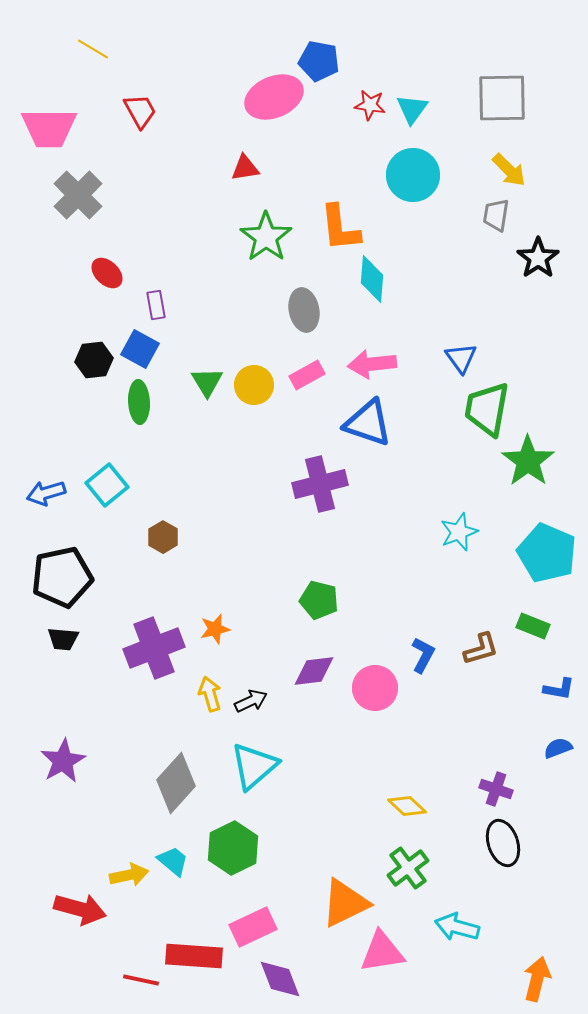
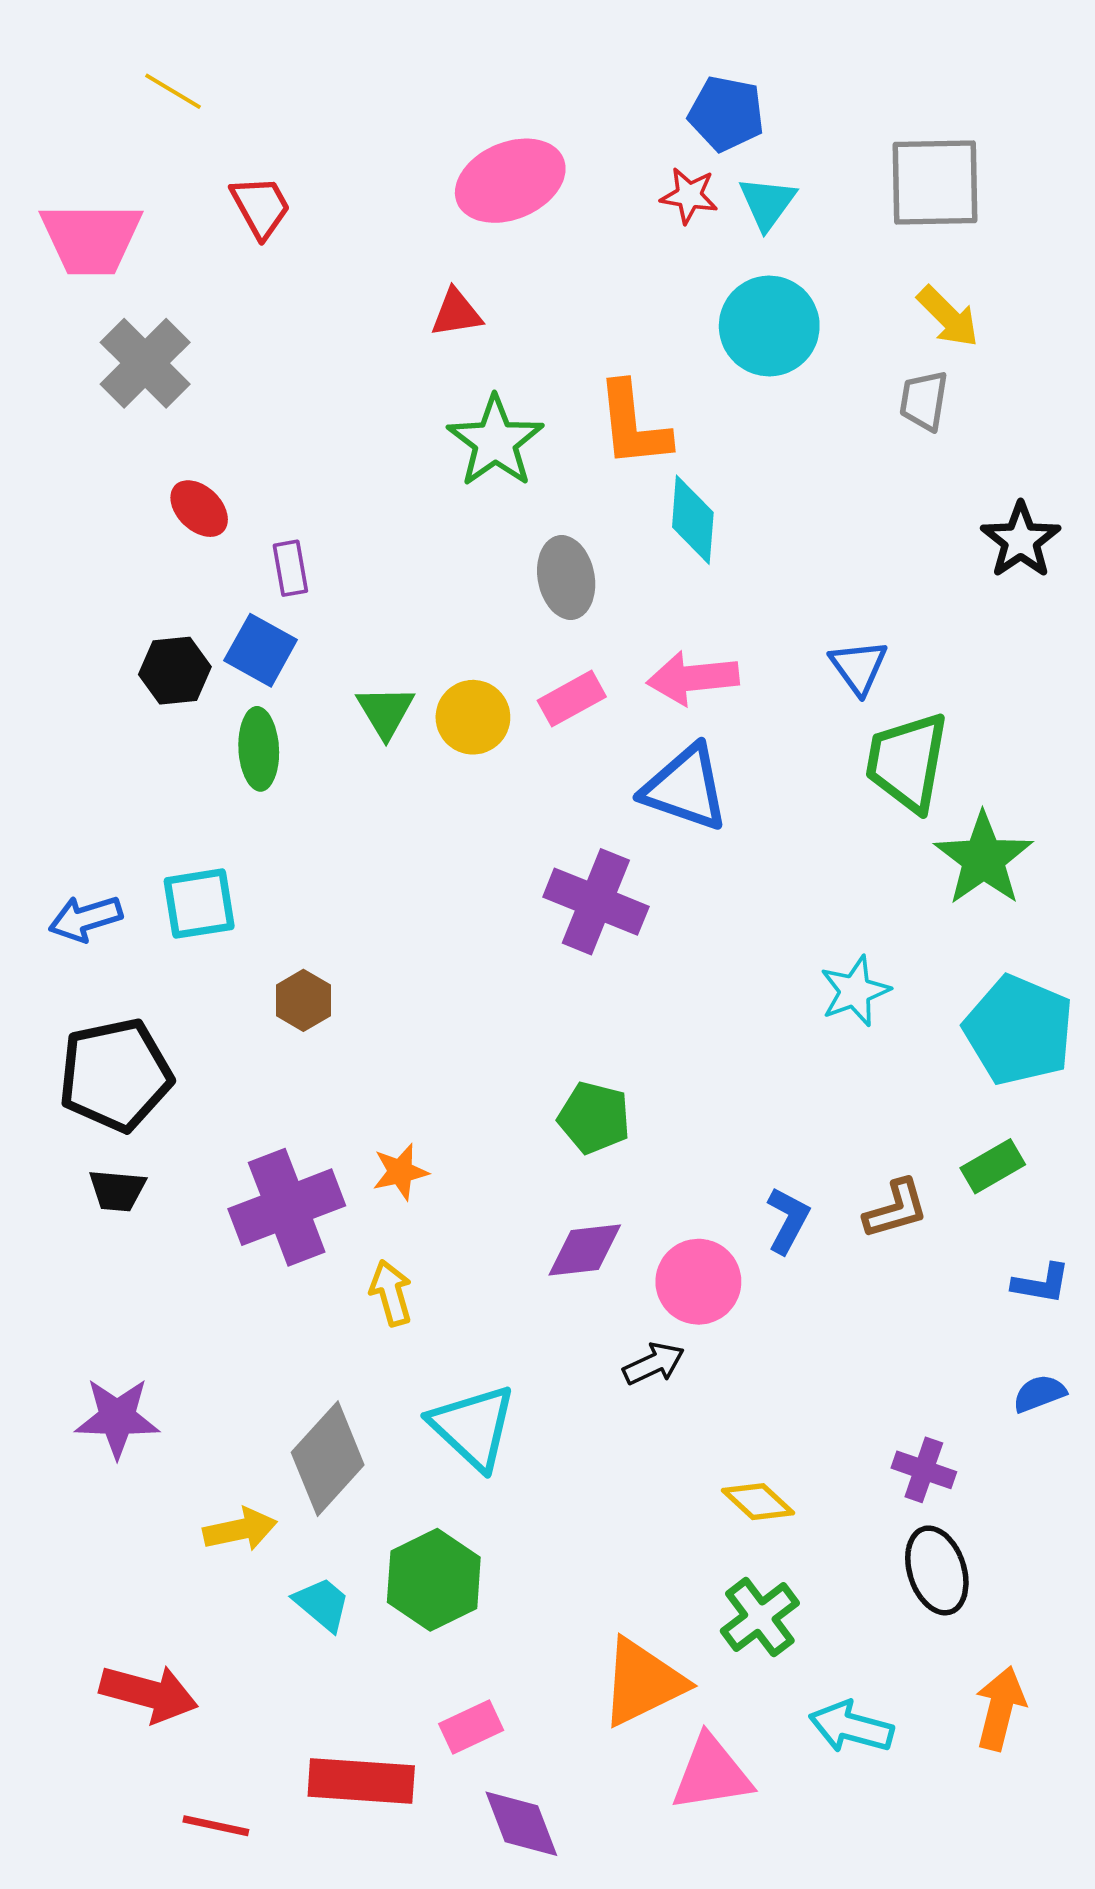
blue pentagon: (319, 61) -> (726, 114), moved
black star: (538, 258) -> (1021, 540), moved
purple cross: (320, 484) -> (596, 902), turned 36
cyan square: (107, 485) -> (199, 904), turned 30
green rectangle: (533, 626) -> (993, 1166), turned -52
black arrow: (251, 701) -> (654, 1364), moved
purple star: (63, 761) -> (117, 1418), turned 30
cyan triangle: (254, 766) -> (473, 1427), turned -36
yellow arrow: (129, 875) -> (240, 1529), moved
pink rectangle: (253, 927) -> (471, 1727), size x0.7
orange arrow: (537, 979) -> (1000, 1708), moved
red line: (141, 980) -> (216, 1826), moved

